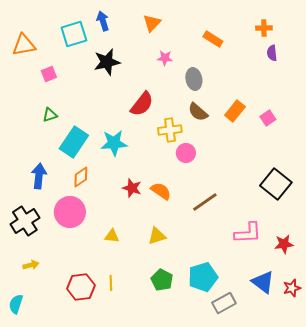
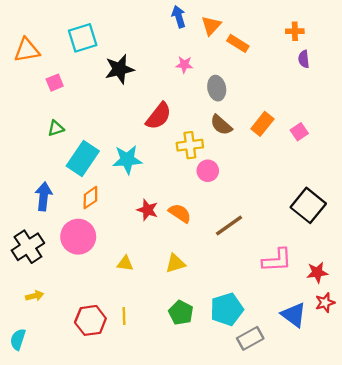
blue arrow: (103, 21) -> (179, 17), moved
orange triangle: (152, 23) -> (211, 26), moved
red star: (292, 288) -> (325, 303), moved

